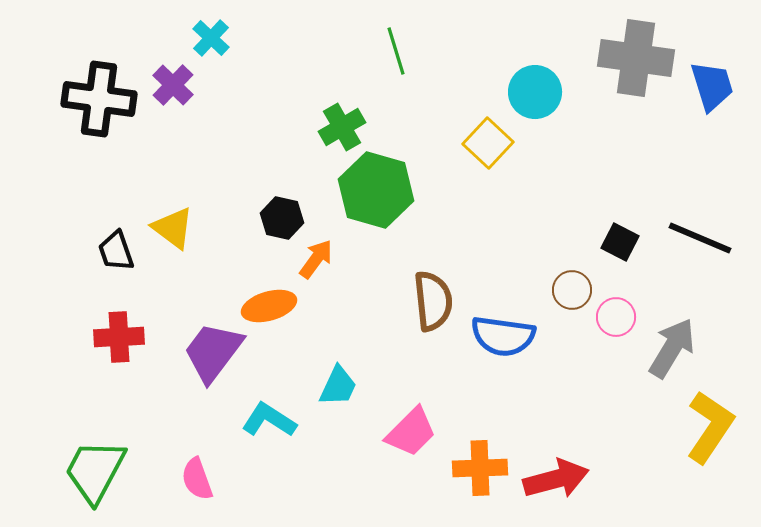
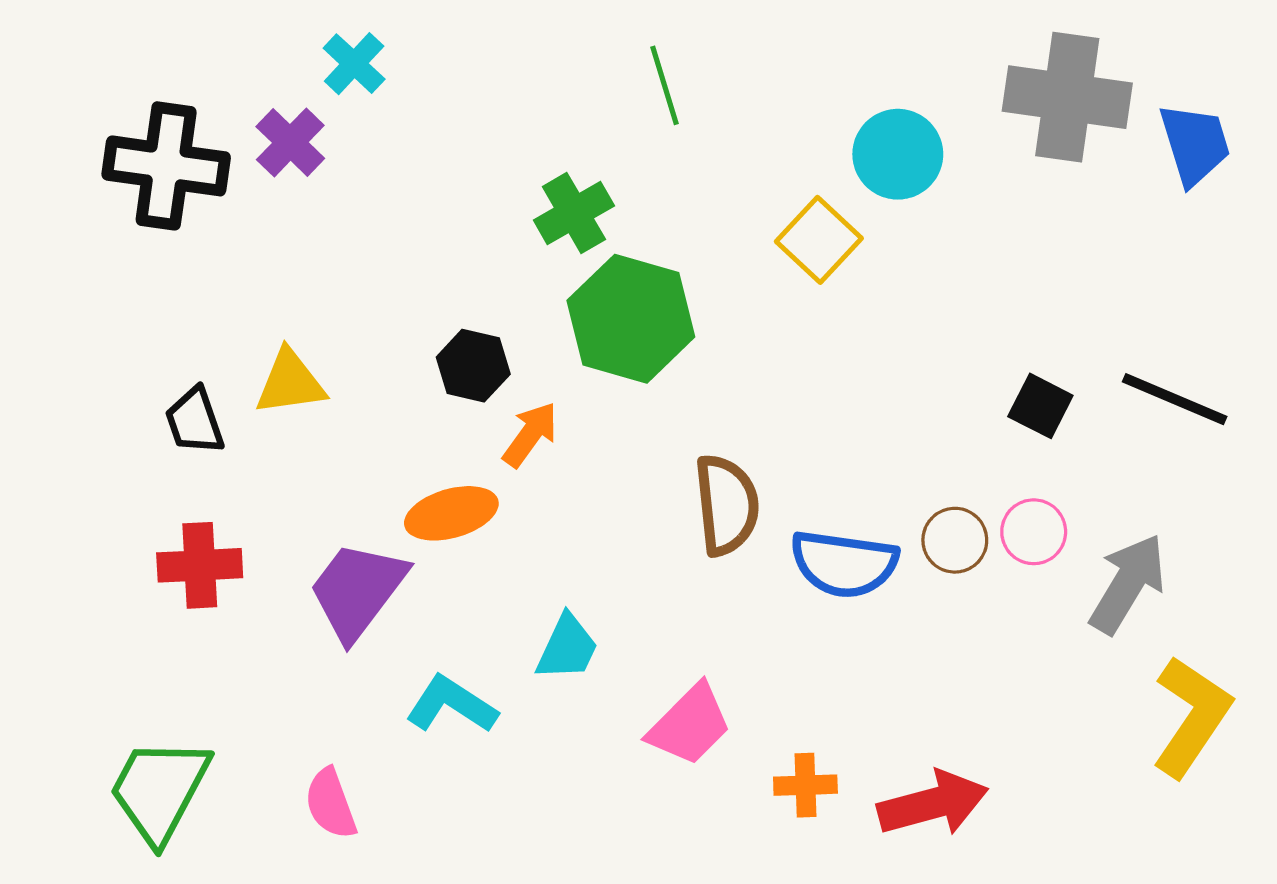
yellow triangle: (173, 228) -> (290, 382), turned -45
brown circle: (572, 290) -> (955, 540), moved
orange cross: (480, 468) -> (805, 785), size x0.7

